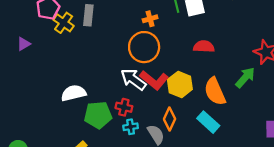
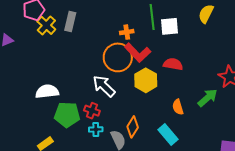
red L-shape: (154, 80) -> (138, 53), moved
yellow hexagon: (180, 84) -> (146, 80), moved
orange semicircle: (215, 91) -> (178, 107), size x0.6

